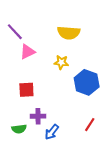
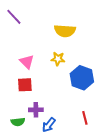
purple line: (15, 32) -> (14, 17), moved
pink triangle: (27, 52) -> (27, 62), moved, turned -49
red line: (90, 125) -> (85, 118), turned -48

